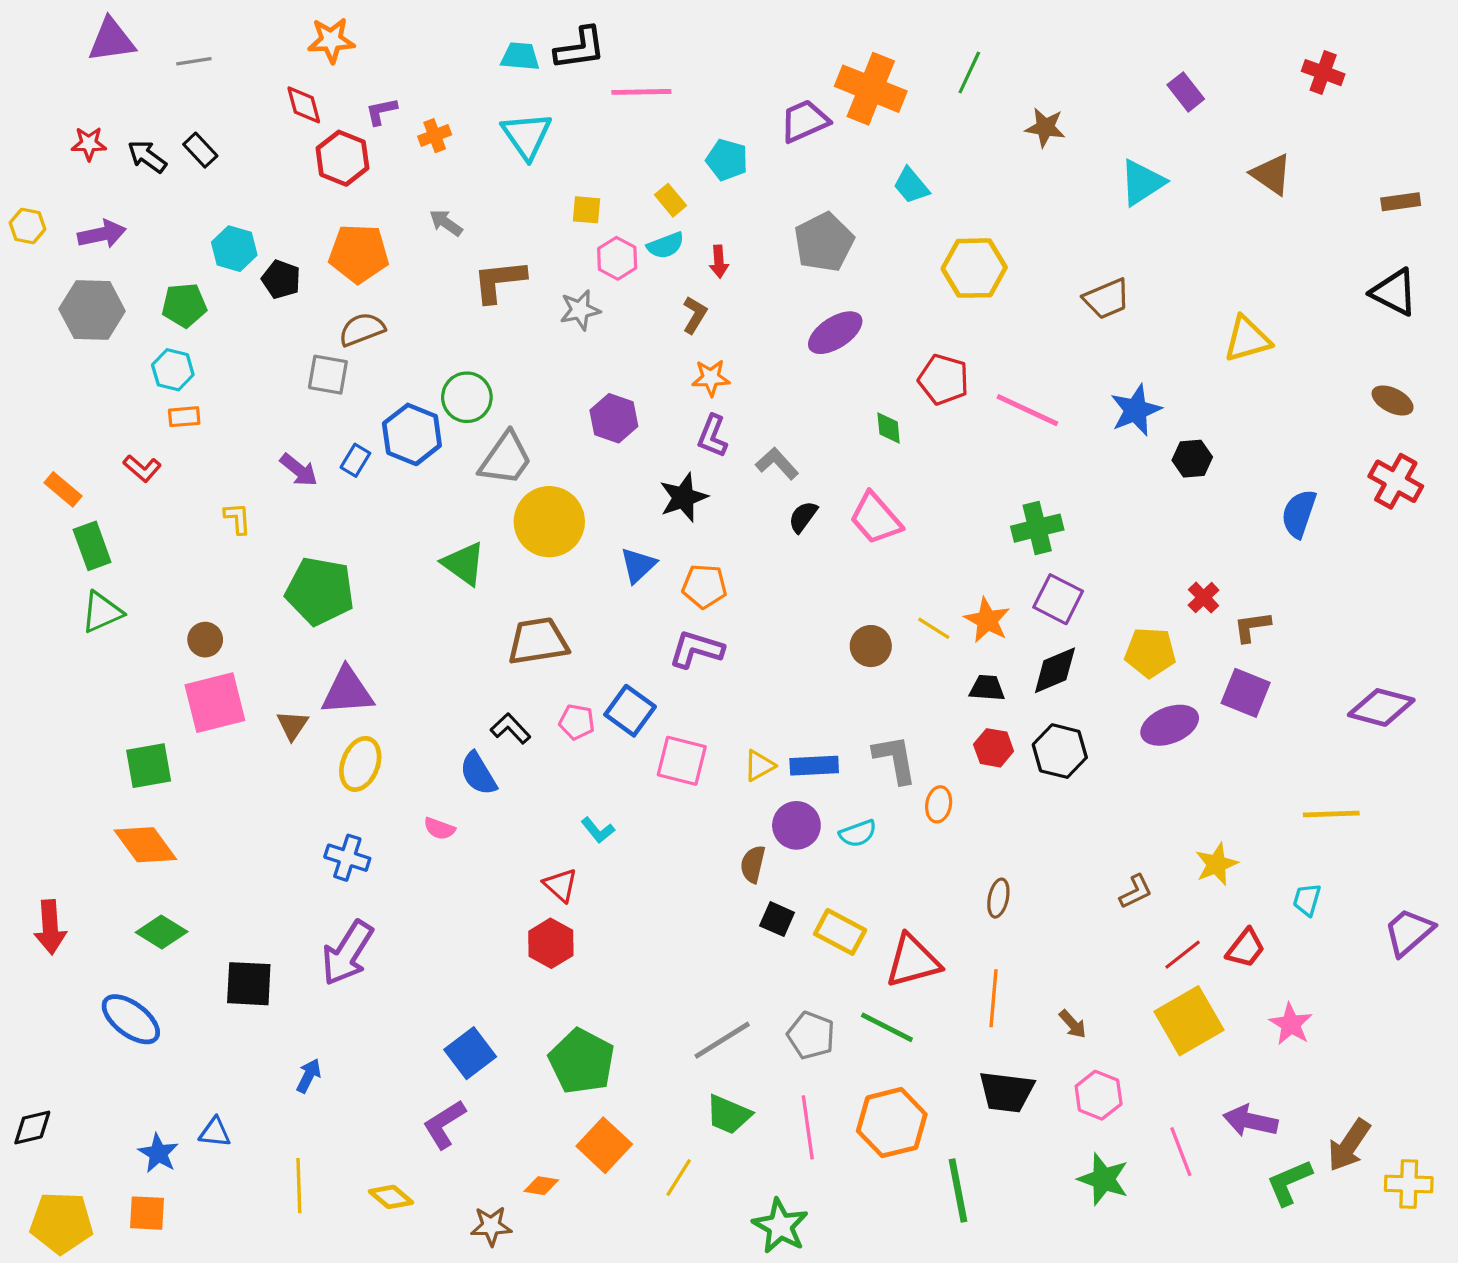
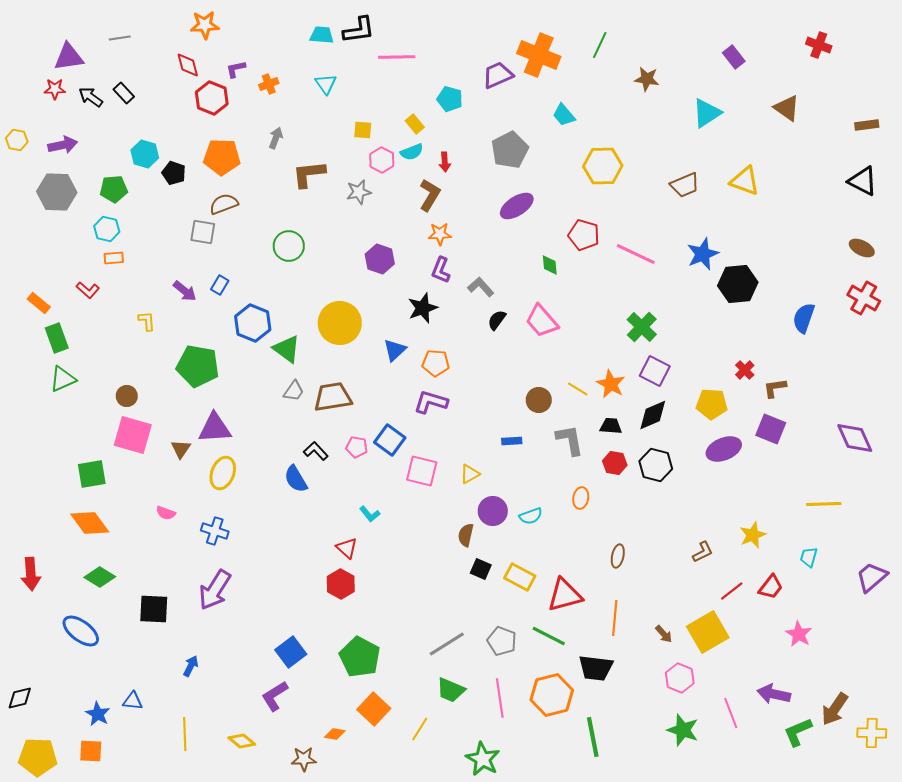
purple triangle: (111, 40) -> (69, 57), moved
cyan triangle: (527, 136) -> (326, 84), size x0.7
gray arrow: (446, 223) -> (276, 138), turned 75
brown L-shape: (695, 315) -> (430, 195), size x1.4
yellow triangle: (1247, 339) -> (745, 181), moved, turned 36
blue hexagon: (412, 434) -> (253, 323), moved
gray trapezoid: (506, 459) -> (294, 391), moved, size x0.6
black hexagon: (1192, 459) -> (738, 284), size x1.6
green cross: (1037, 528) -> (642, 327), turned -32
pink square: (215, 703) -> (133, 435), turned 30
purple diamond: (1381, 707) -> (855, 438), turned 51
gray L-shape: (895, 759) -> (570, 440), moved
blue rectangle: (814, 766) -> (512, 441), moved, size x0.7
pink semicircle: (439, 829) -> (166, 513), moved
yellow square: (1189, 1021) -> (708, 632), moved
black trapezoid: (1006, 1092) -> (596, 668), moved

